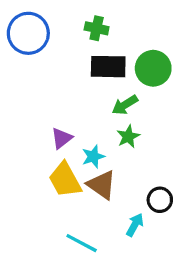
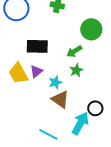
black rectangle: (108, 67) -> (37, 46), moved
yellow trapezoid: (65, 180) -> (18, 73), moved
cyan arrow: (135, 225) -> (80, 123), size x1.6

